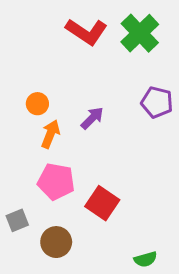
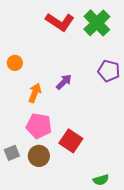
orange circle: (37, 104) -> (15, 63), moved
brown circle: (56, 242) -> (39, 156), moved

